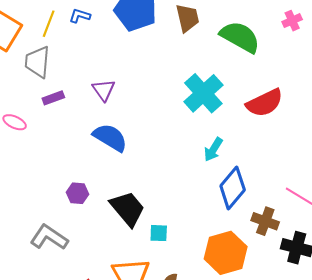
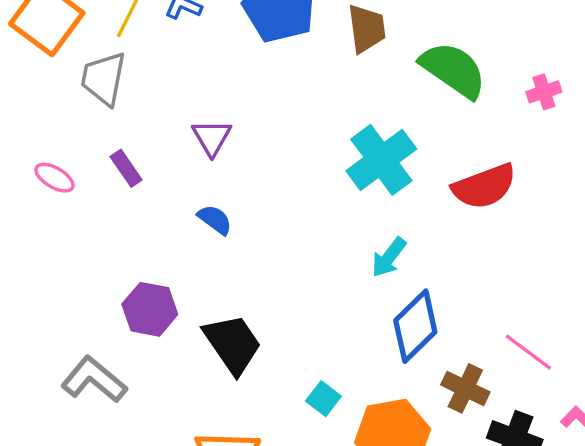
pink cross: (292, 21) -> (544, 92), moved
purple rectangle: (53, 98) -> (126, 168), moved, turned 70
blue semicircle: (110, 137) -> (215, 220), size x0.6
purple hexagon: (77, 193) -> (150, 309), size x1.4
cyan square: (159, 233) -> (323, 399), moved, turned 30

